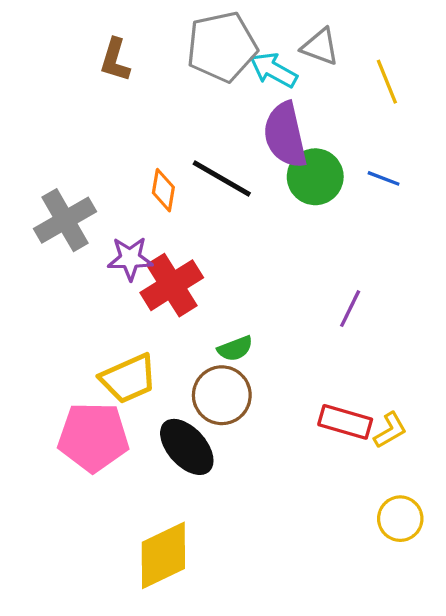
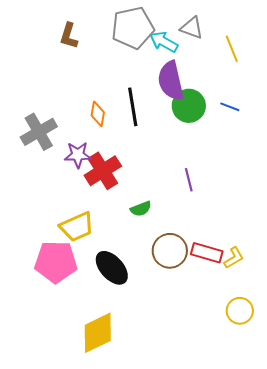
black line: (222, 178) -> (133, 107), turned 51
purple line: (350, 309) -> (189, 180), moved, turned -40
brown circle: (222, 395) -> (170, 251), moved

